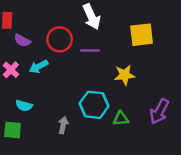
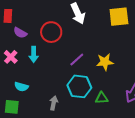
yellow square: (142, 35) -> (119, 17), moved
purple line: (90, 51) -> (77, 60), moved, turned -42
cyan arrow: (39, 67) -> (34, 54), turned -63

